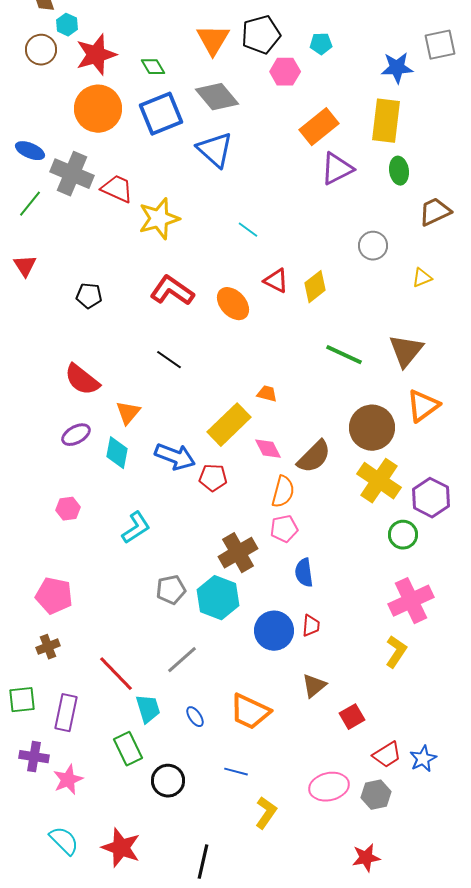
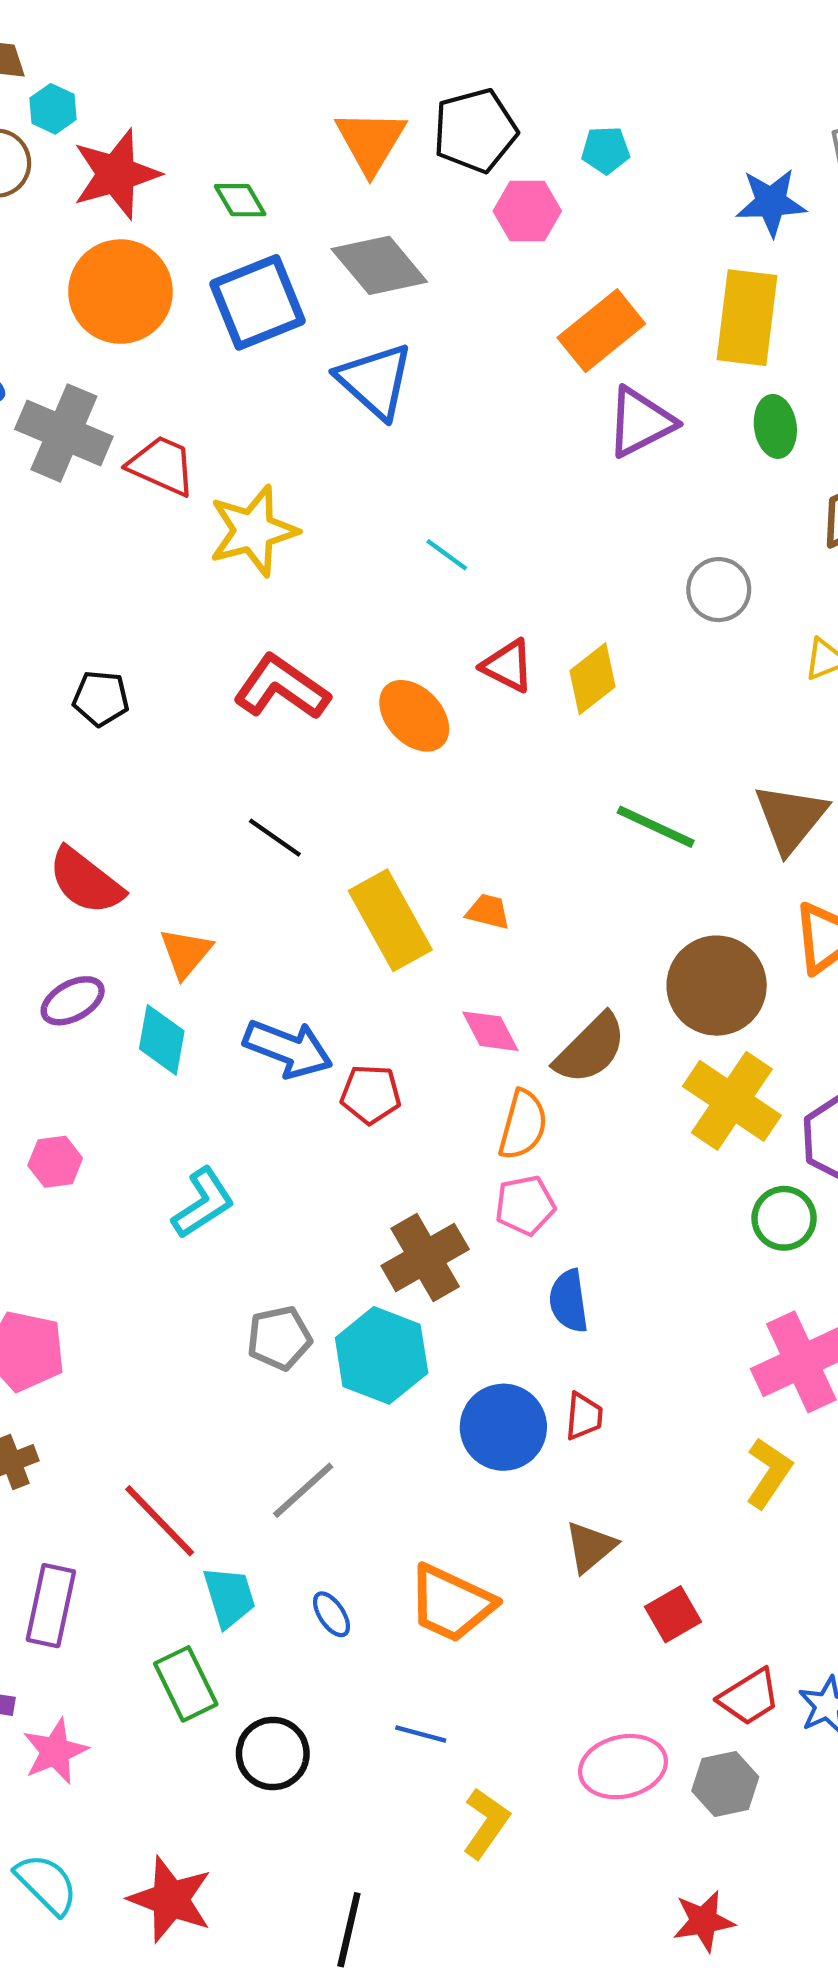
yellow rectangle: (229, 425) -> (390, 920), moved, turned -75

